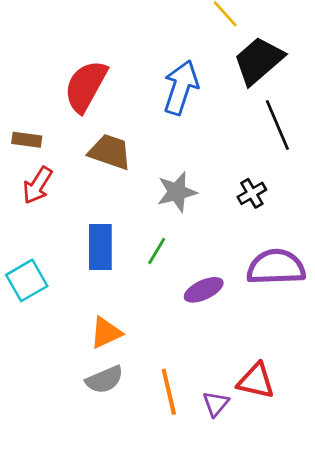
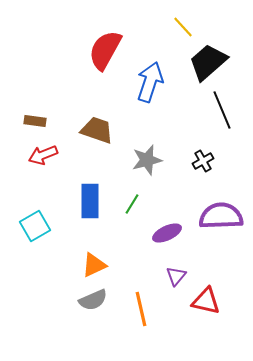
red semicircle: (86, 86) -> (105, 50), moved
red arrow: (37, 185) -> (43, 155), turned 36
purple triangle: (216, 404) -> (176, 276), moved

